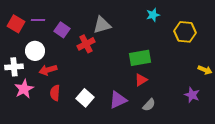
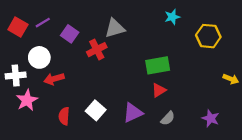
purple line: (38, 20) -> (43, 23), turned -32
red semicircle: (55, 93) -> (64, 116), moved
purple star: (192, 95) -> (211, 118), moved

